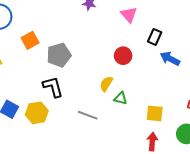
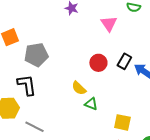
black rectangle: (155, 37) -> (124, 61), moved
yellow semicircle: (106, 84) -> (79, 88), turned -84
gray line: (88, 115) -> (34, 127), moved

